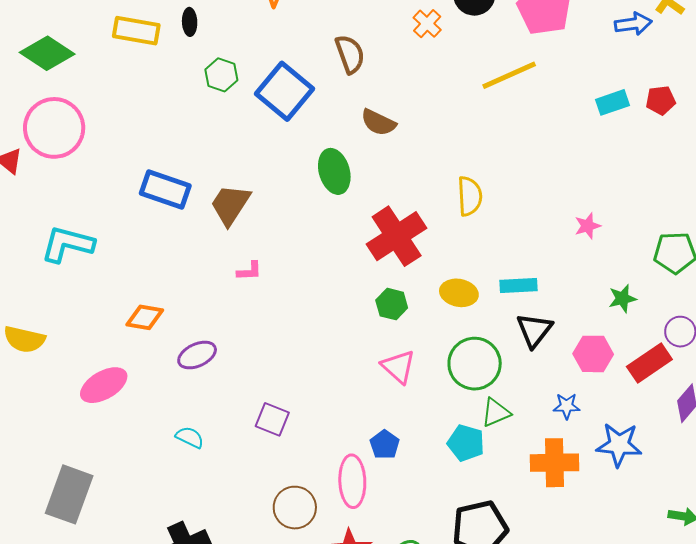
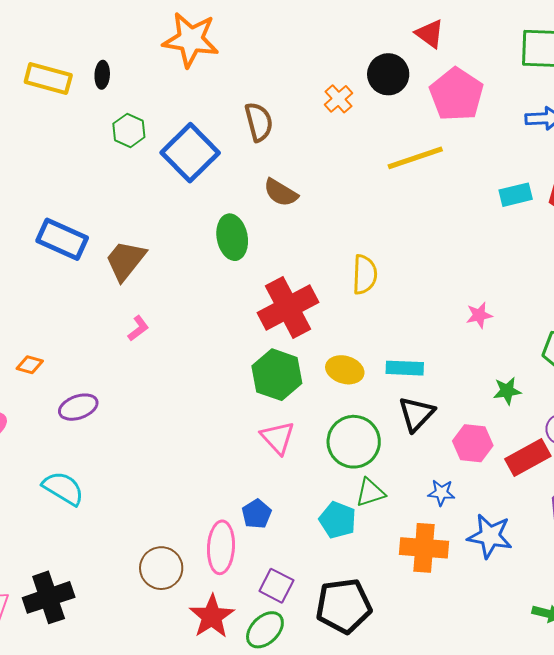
pink L-shape: (249, 271) -> (138, 328), turned -40
green hexagon: (392, 304) -> (277, 375), size x1.6
orange diamond: (145, 317) -> (30, 365), size x0.7
purple square: (272, 419) -> (276, 586), moved
cyan semicircle: (190, 437) -> (63, 488), size x1.5

